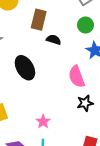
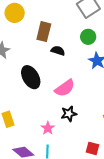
pink semicircle: (77, 77) -> (65, 88), moved, turned -105
black star: (85, 103) -> (69, 114), moved

